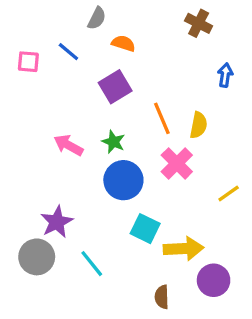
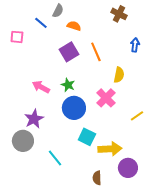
blue line: (68, 52) -> (41, 23), moved
orange line: (162, 118) -> (96, 52), moved
purple star: (57, 222) -> (34, 119), moved
gray circle: (37, 257) -> (23, 141), moved

